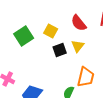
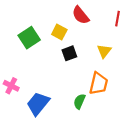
red semicircle: (79, 23) -> (81, 15), moved
yellow triangle: (78, 46) -> (104, 51), moved

